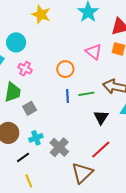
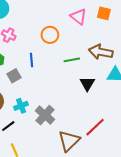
blue line: (67, 96) -> (32, 60), moved
red line: (101, 150) -> (95, 127), moved

